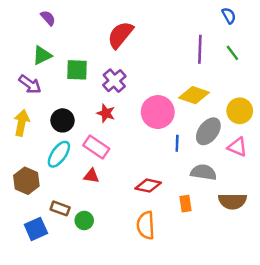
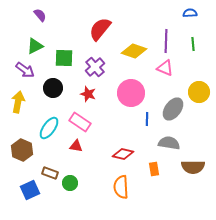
blue semicircle: (229, 16) -> (190, 13), turned -64
green line: (232, 53) -> (193, 44), turned 32
yellow diamond: (194, 95) -> (134, 51), moved
black circle: (62, 120) -> (53, 88), moved
pink triangle: (237, 147) -> (165, 68), moved

